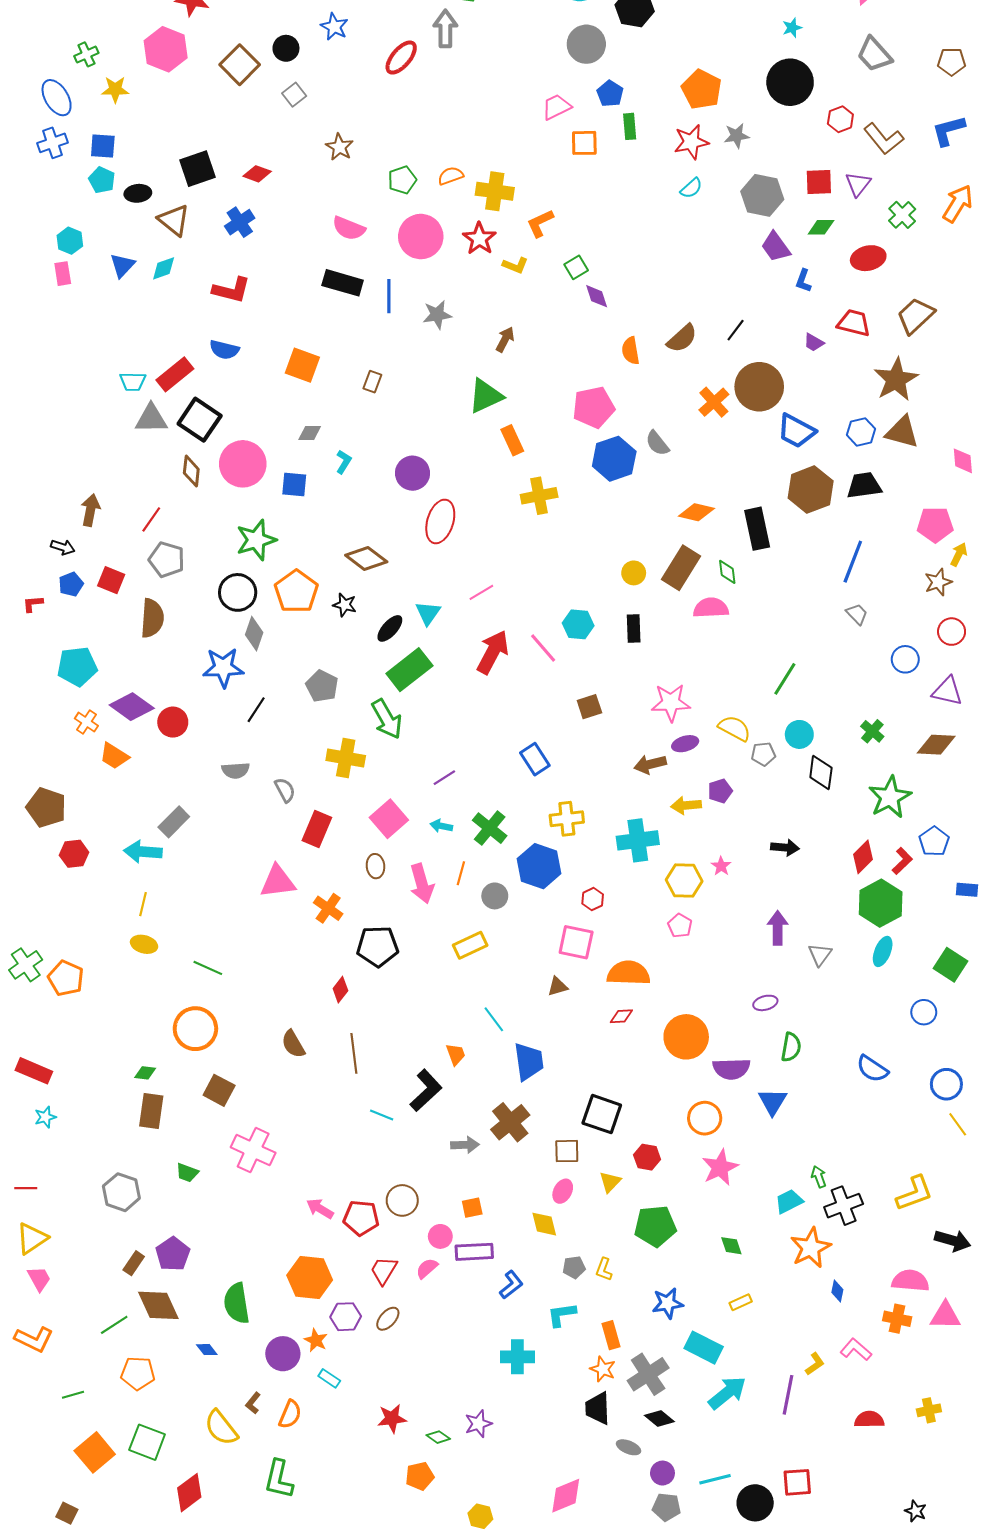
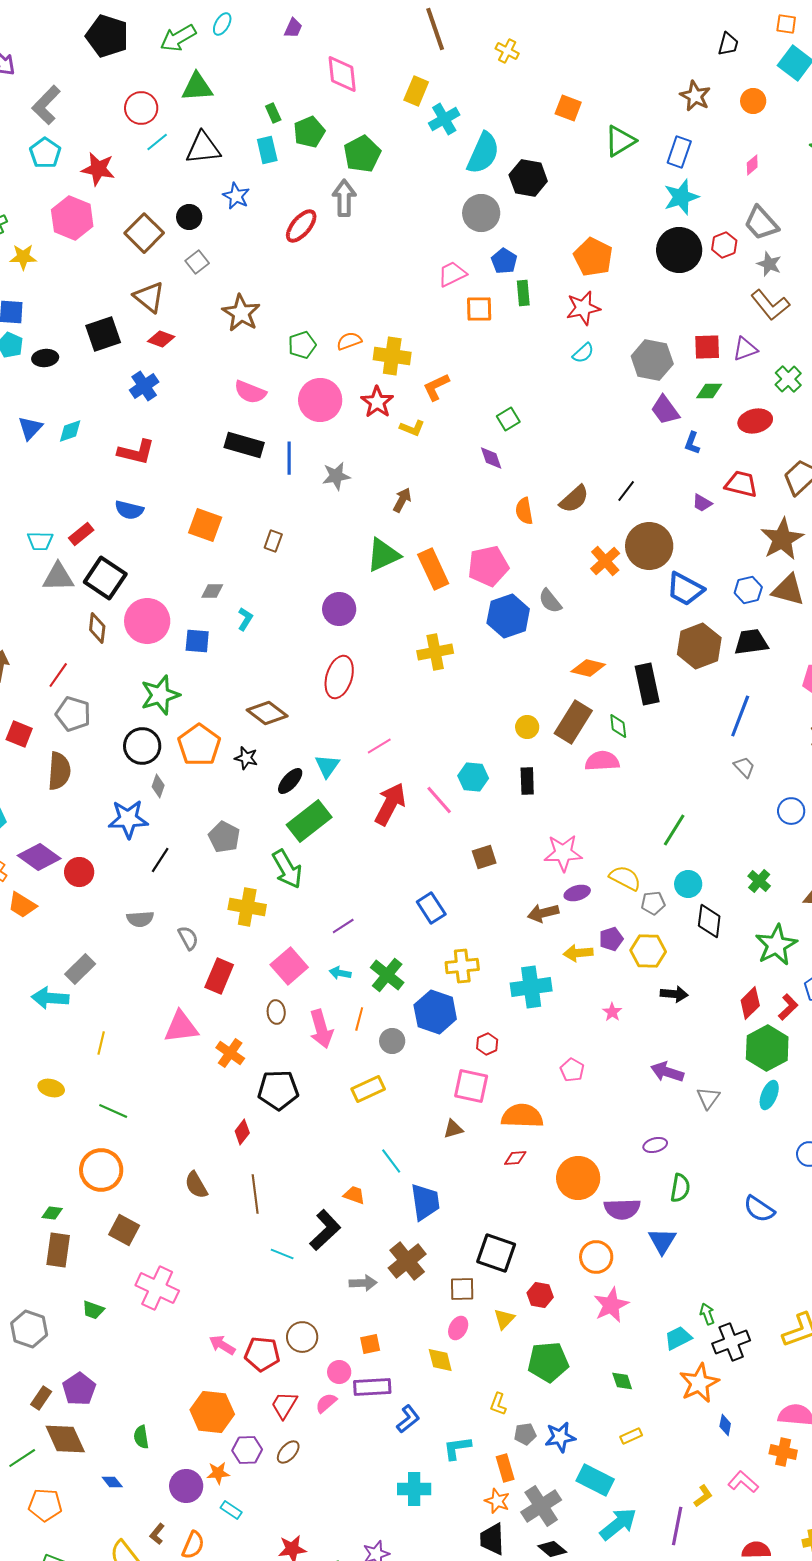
cyan star: (792, 28) -> (681, 197), size x1.8
red hexagon: (840, 119) -> (724, 245), moved
gray star: (737, 136) -> (769, 264), moved, turned 30
brown star: (339, 147) -> (241, 313), size x1.4
purple triangle: (858, 184) -> (745, 349), turned 32
brown triangle: (174, 220) -> (149, 297), moved
green square: (576, 267) -> (508, 419), moved
red rectangle: (175, 374) -> (81, 534), size x0.7
orange rectangle: (512, 440) -> (433, 569), moved, size x1.4
purple circle: (413, 473) -> (339, 609), moved
gray diamond: (254, 634) -> (158, 786), size x0.7
yellow hexagon: (684, 880) -> (648, 951), moved
yellow line: (143, 904) -> (101, 1043), moved
purple arrow: (778, 928) -> (667, 1072), turned -72
orange trapezoid: (456, 1054) -> (354, 1195), turned -50
gray pentagon: (574, 1267) -> (525, 1434), moved
green semicircle: (237, 1303) -> (141, 1437), size x0.6
orange star: (316, 1340) -> (218, 1473), turned -30

